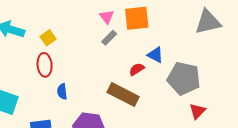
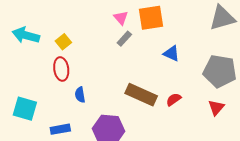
red semicircle: (137, 69) -> (174, 99), moved
gray pentagon: (184, 78) -> (220, 71), moved

